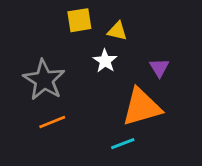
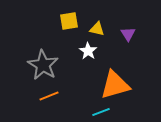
purple triangle: (159, 68) -> (128, 34), moved

